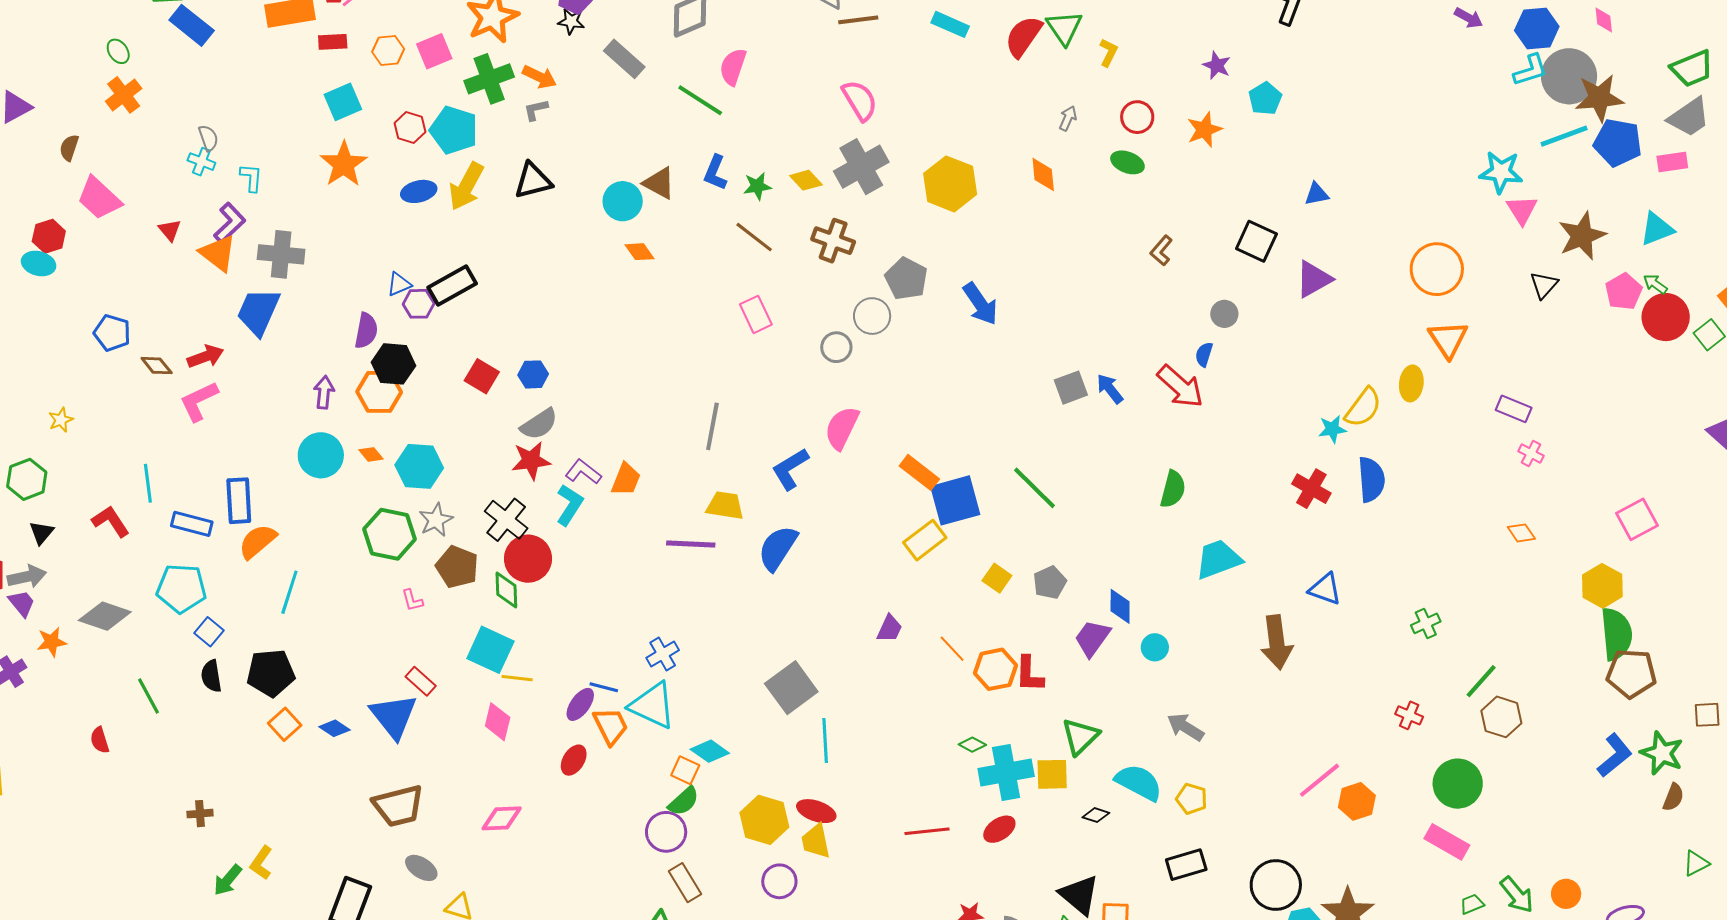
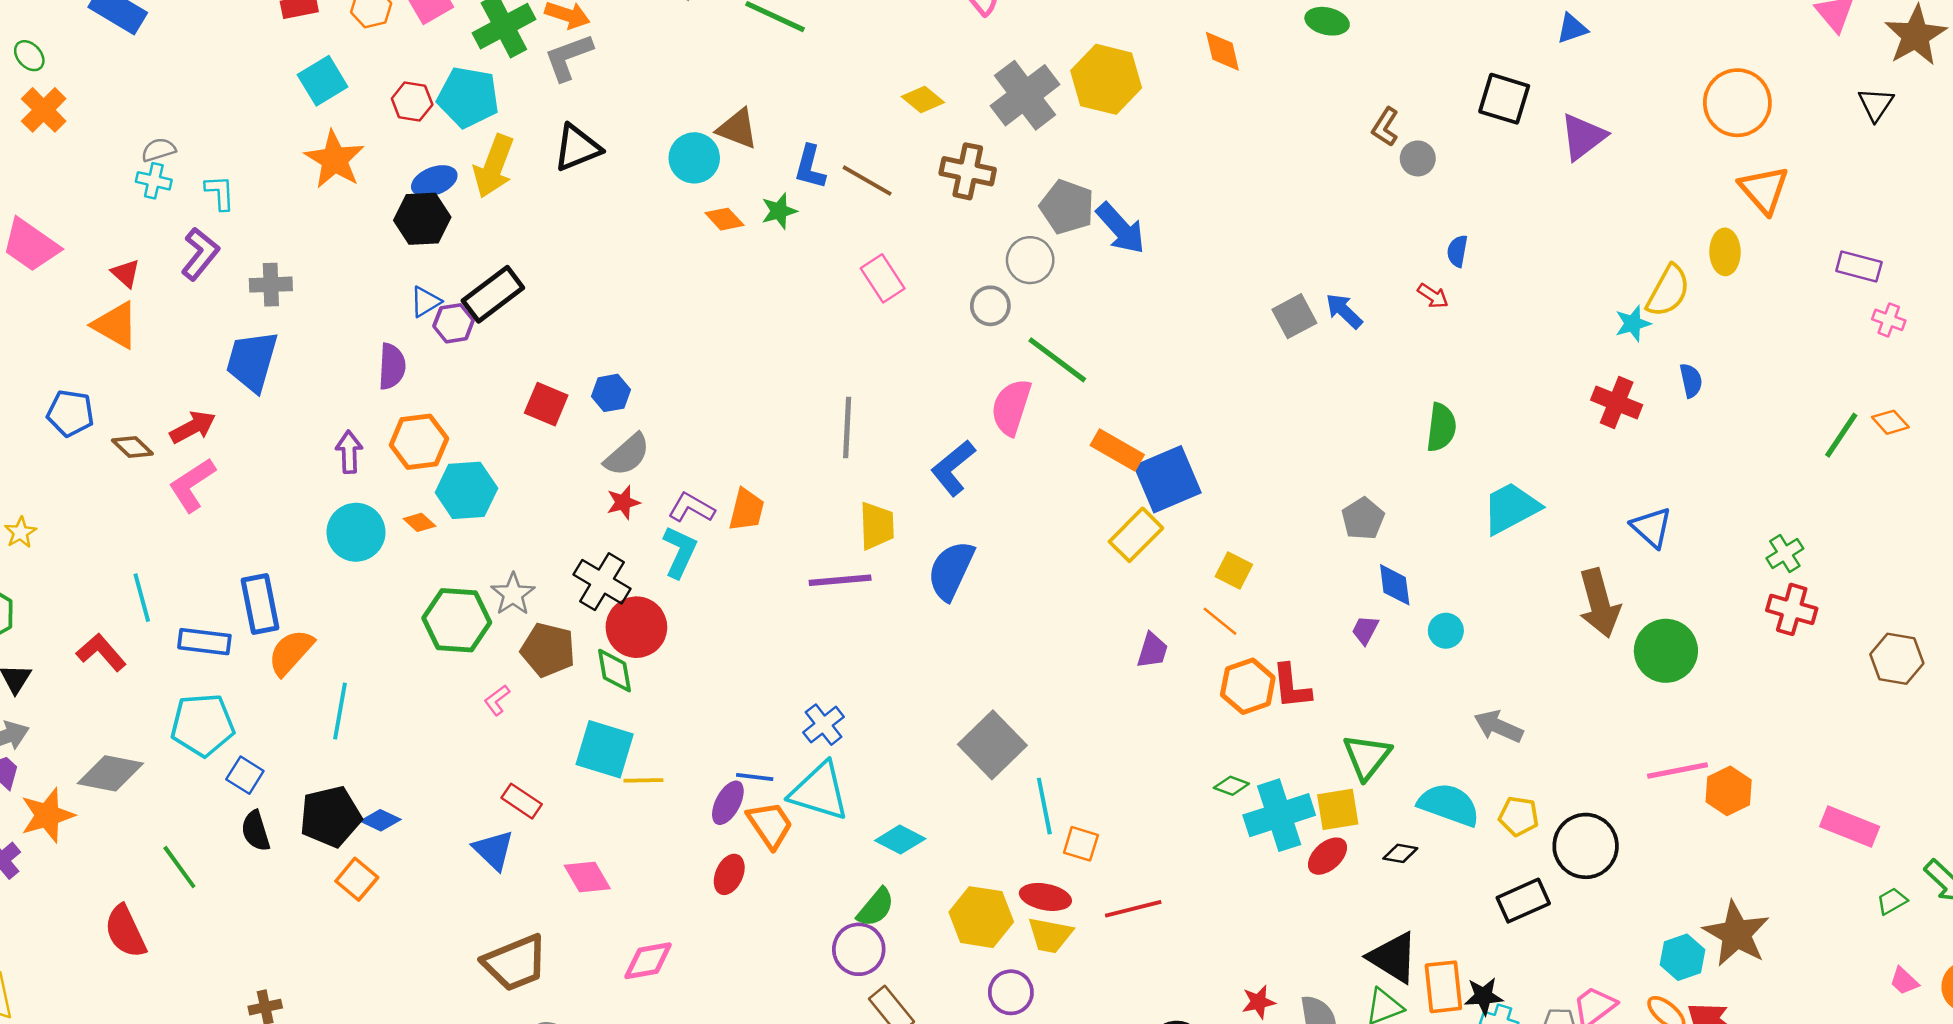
gray L-shape: (536, 110) -> (568, 57), size x1.6
gray semicircle: (208, 138) -> (159, 150), turned -80
gray cross: (861, 167) -> (1025, 95), moved
blue L-shape: (715, 173) -> (810, 167), moved
green star: (757, 186) -> (779, 211), moved
orange triangle: (218, 253) -> (116, 325), moved
gray cross: (281, 254) -> (271, 285), size x0.7
blue arrow: (980, 304) -> (1121, 228), moved
gray circle: (1224, 314) -> (1418, 158), moved
black hexagon: (393, 364) -> (422, 219), moved
red arrow: (1180, 387) -> (1433, 296), size x0.5
red star: (531, 461) -> (623, 502), size x0.7
cyan hexagon: (419, 466) -> (466, 490), moved
blue semicircle: (1371, 479) -> (1691, 381), size x0.6
green line: (1034, 488) -> (1057, 360), moved
yellow trapezoid: (725, 506) -> (877, 526), turned 87
gray pentagon: (1050, 582) -> (1363, 519), moved
blue triangle: (1325, 589) -> (1652, 527), turned 30
pink L-shape: (412, 600) -> (497, 700), turned 75
purple trapezoid: (889, 628) -> (1152, 650), moved
purple trapezoid: (1092, 638) -> (1365, 630), size x0.6
orange star: (52, 642) -> (47, 815), size x1.4
orange line: (952, 649) -> (1220, 621), moved
green line: (1481, 681) -> (1841, 435), moved
red cross: (1409, 715) -> (1792, 609), moved, size x1.4
blue triangle: (394, 716) -> (494, 850), size x0.7
pink diamond: (498, 722) -> (587, 877), moved, turned -36
blue diamond: (334, 728) -> (381, 820), moved
red semicircle: (100, 740) -> (125, 931), size x1.6
orange square: (685, 770) -> (1081, 844), moved
pink line: (1320, 780) -> (1678, 771), turned 36
green circle: (1458, 784) -> (1666, 651), moved
red ellipse: (999, 829) -> (1327, 856), moved
red line: (927, 831) -> (1133, 909), moved
yellow trapezoid: (816, 841) -> (1050, 935), turned -60
black circle: (1276, 885) -> (1586, 846), moved

